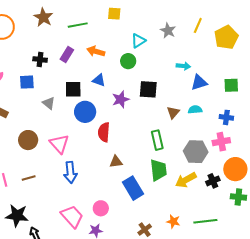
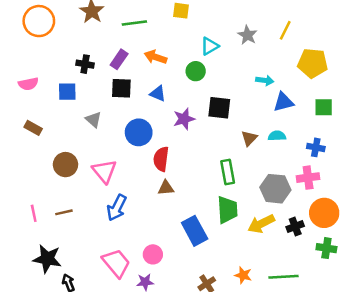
yellow pentagon: (226, 37) -> (313, 63), moved, turned 30
black square: (73, 89) -> (121, 88), moved
brown triangle: (116, 162) -> (166, 188), moved
blue arrow: (70, 172) -> (117, 208), turned 30

